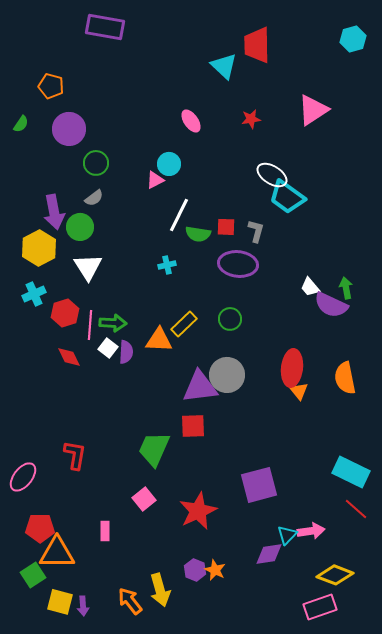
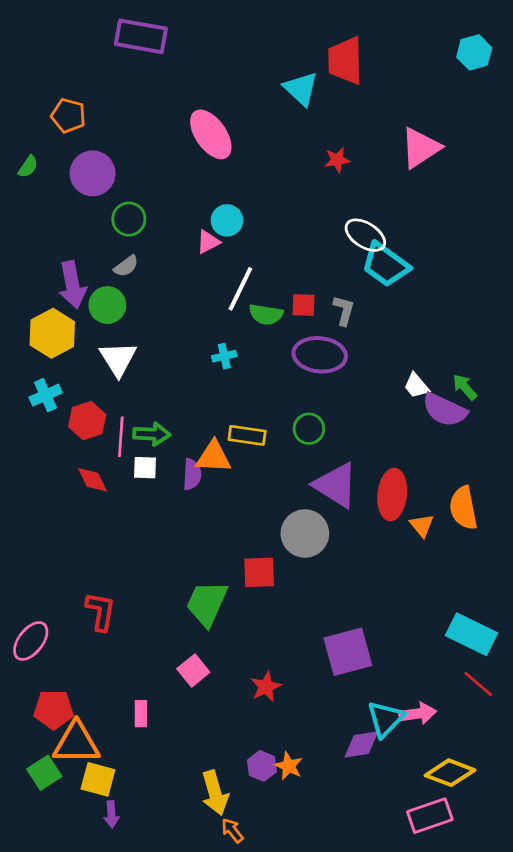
pink ellipse: (191, 121) -> (211, 134), moved, size x1.6
green arrow: (346, 288) -> (465, 387), turned -30
yellow rectangle: (184, 324) -> (247, 435), turned 52
white square: (108, 348) -> (145, 468), turned -36
purple semicircle: (126, 352) -> (192, 474), moved
gray circle: (227, 375) -> (305, 533), moved
purple triangle: (200, 387) -> (336, 485), moved, turned 39
orange triangle: (299, 391) -> (422, 525), moved
red star: (198, 511) -> (266, 687), size x0.6
cyan triangle: (287, 535) -> (386, 719), size x1.4
orange arrow: (130, 601) -> (232, 830), moved, size x0.7
yellow square: (60, 602) -> (98, 779), moved

